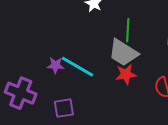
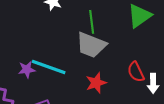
red star: (126, 74) -> (96, 83), moved

